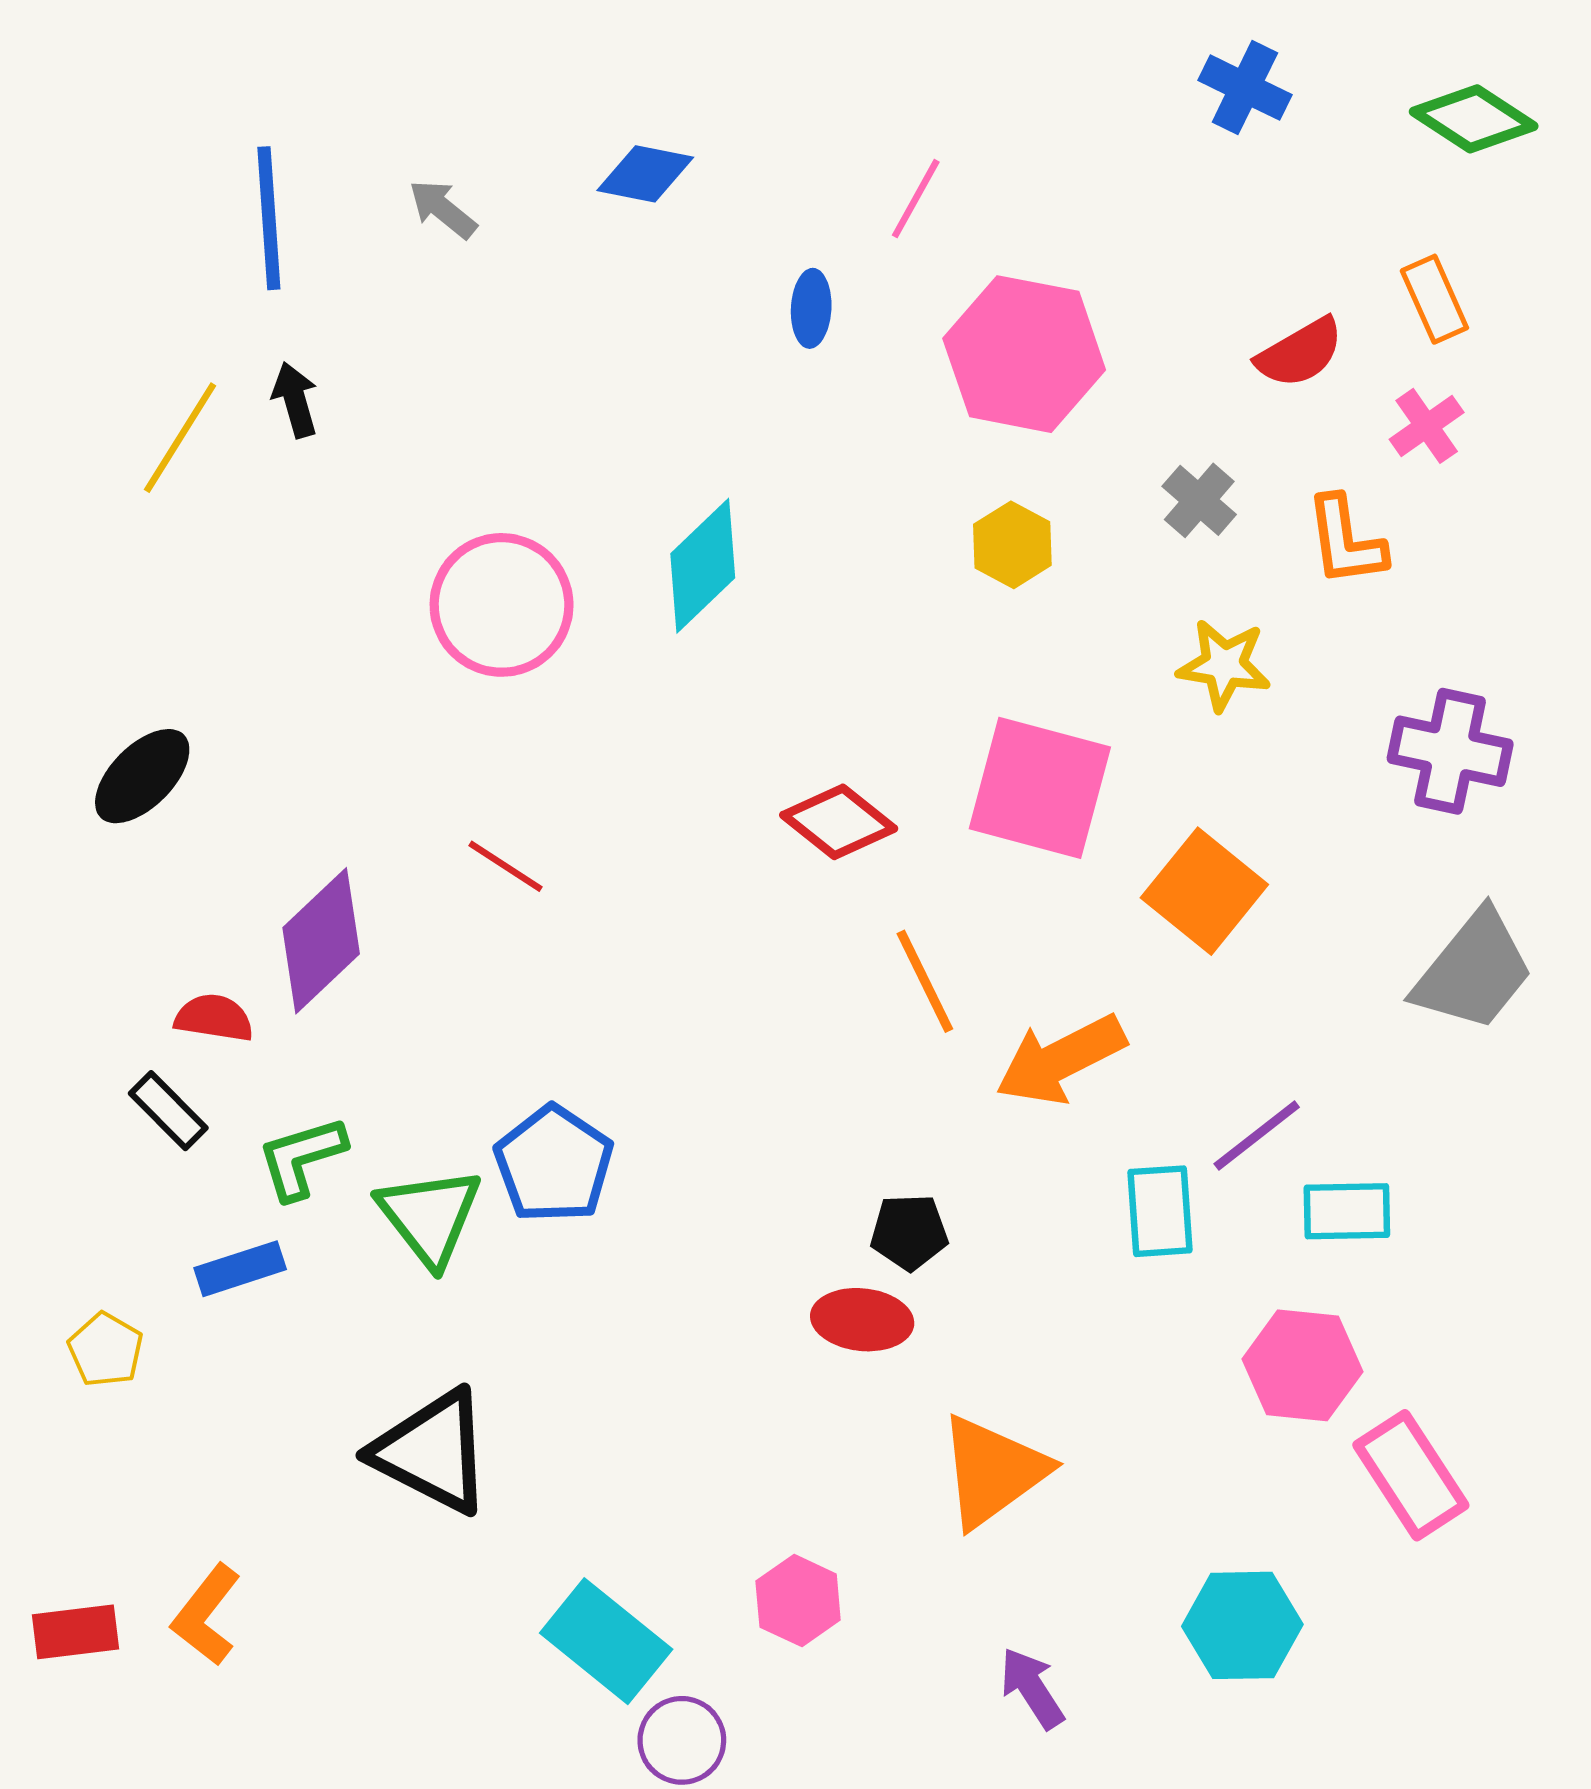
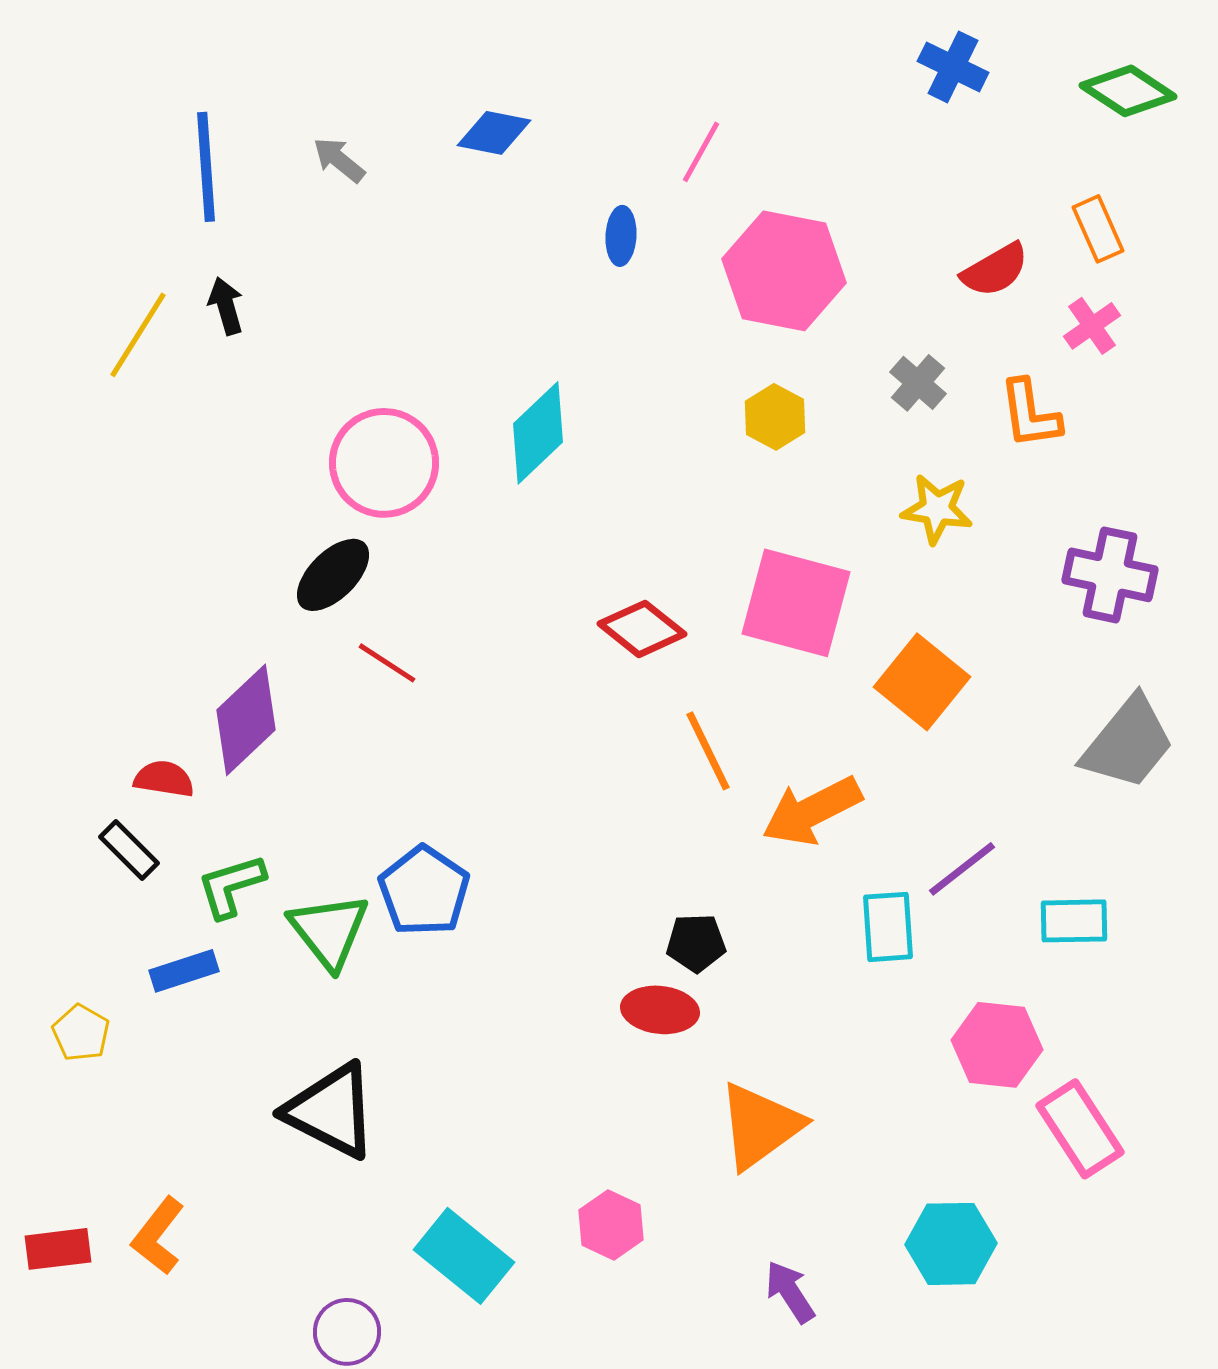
black ellipse: (142, 776) -> (333, 575), moved
cyan rectangle: (1347, 1211) -> (1074, 921), moved
purple circle: (682, 1740) -> (347, 1332), moved

